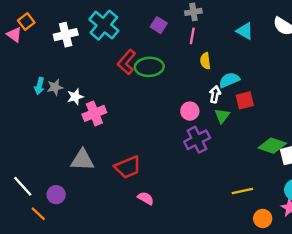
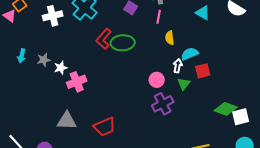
cyan arrow: (39, 86) -> (22, 56), moved

